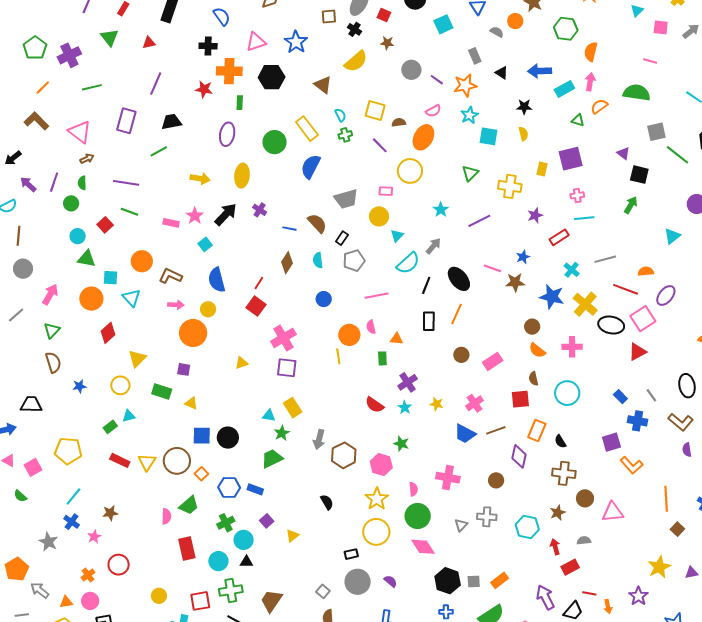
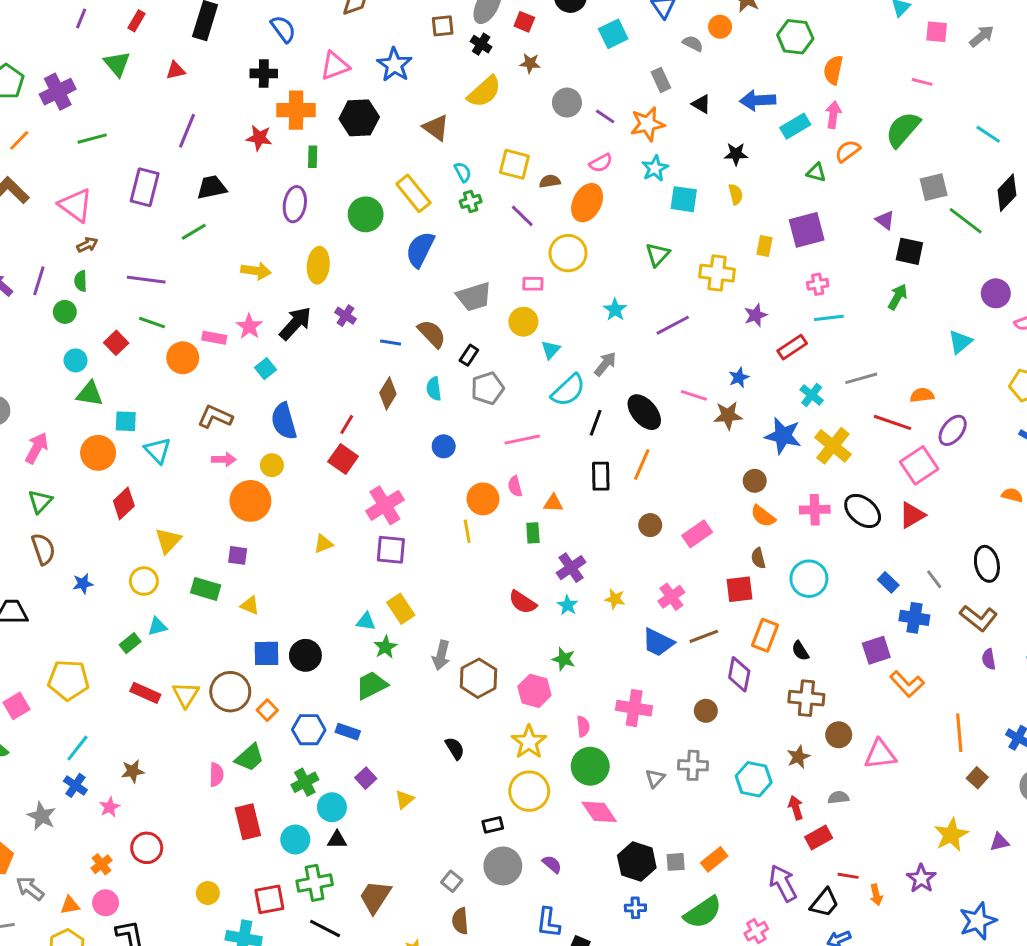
green semicircle: (637, 93) -> (903, 129), turned -56
orange circle: (142, 261) -> (183, 358), moved
black ellipse: (611, 325) -> (863, 511), moved, turned 30

